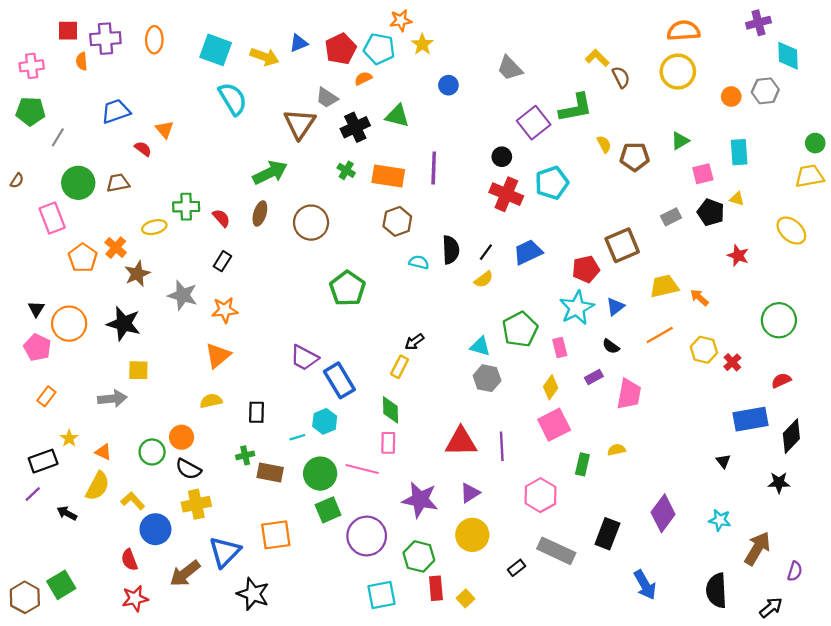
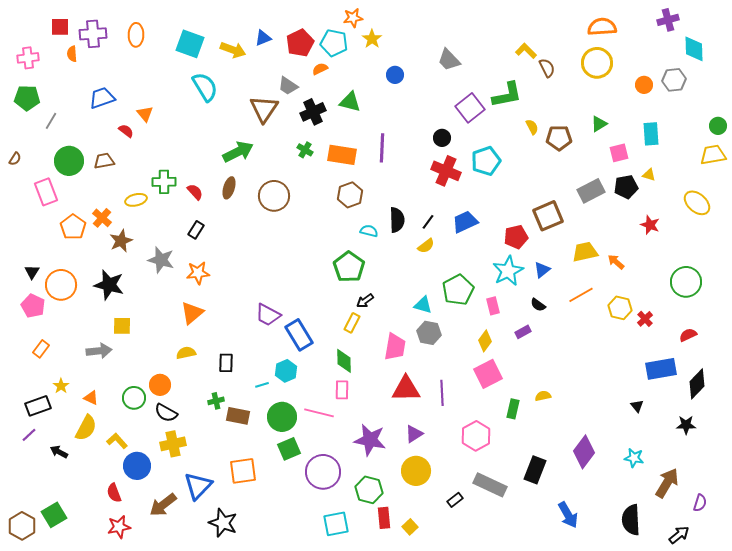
black pentagon: (711, 212) -> (626, 187), turned -30
gray rectangle: (671, 217) -> (591, 191), size x1.5
green pentagon: (347, 288) -> (349, 267), moved
pink trapezoid: (629, 394) -> (395, 347), moved

